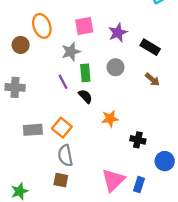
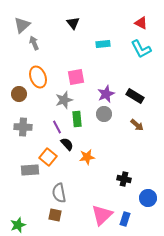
purple star: (118, 33) -> (106, 94), moved
gray cross: (15, 87) -> (23, 127), moved
black semicircle: (85, 96) -> (67, 144), moved
orange star: (110, 119) -> (87, 157), moved
orange square: (62, 128) -> (48, 157), moved

